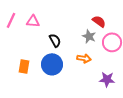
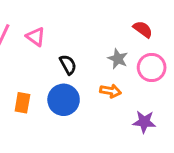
pink triangle: (33, 21) -> (36, 37), turned 32
red semicircle: (99, 21) -> (143, 29), moved

